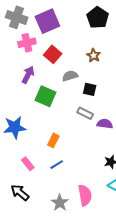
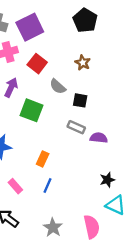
gray semicircle: (70, 76) -> (58, 86), turned -119
blue line: (57, 165) -> (48, 185), turned -32
pink semicircle: (85, 195) -> (92, 227), moved

